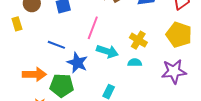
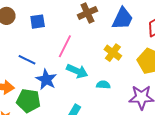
yellow cross: (138, 40) -> (113, 53), moved

